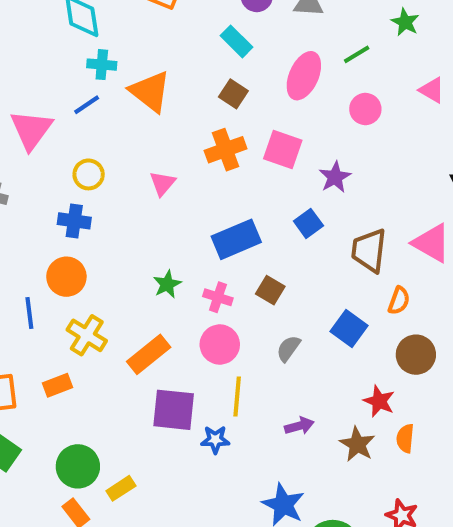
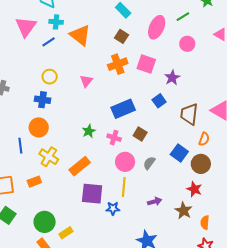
pink triangle: (31, 130) -> (26, 27), moved
pink circle: (220, 345) -> (125, 162), moved
brown circle: (416, 355) -> (201, 164), moved
orange semicircle: (405, 438) -> (205, 222), moved

